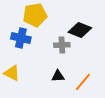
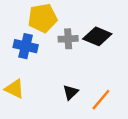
gray cross: (62, 45) -> (68, 39), moved
black triangle: (58, 76) -> (71, 92), turned -40

